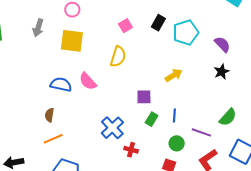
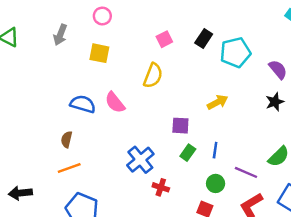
yellow square: (72, 41) -> (99, 53), size x0.7

